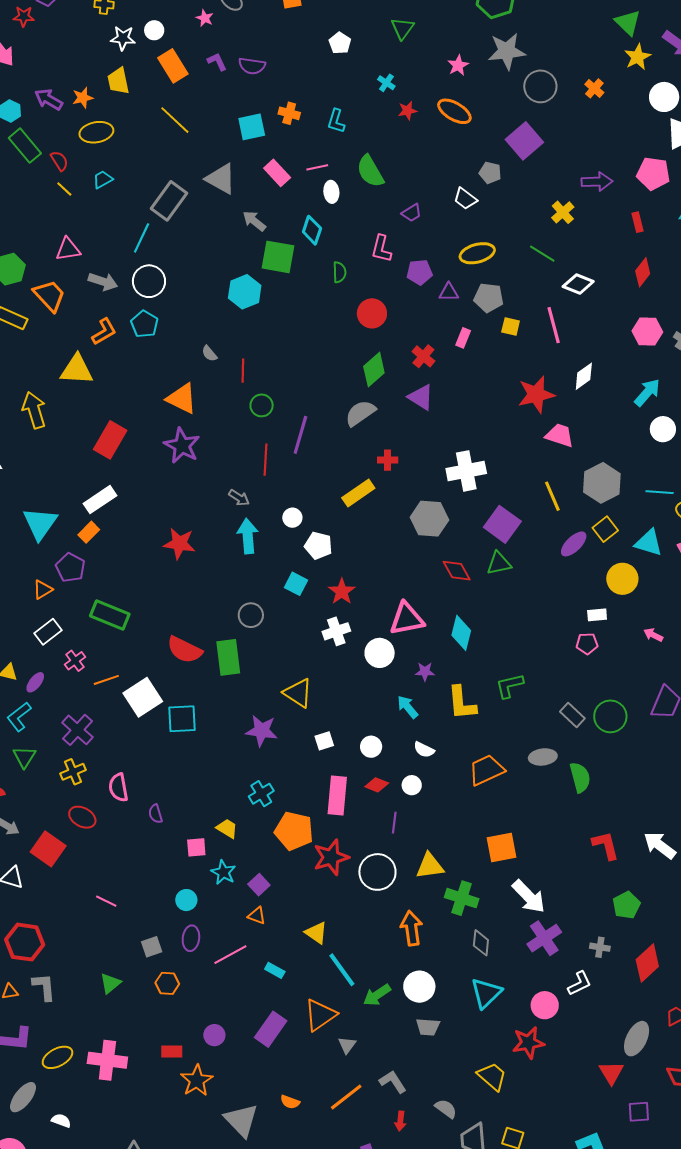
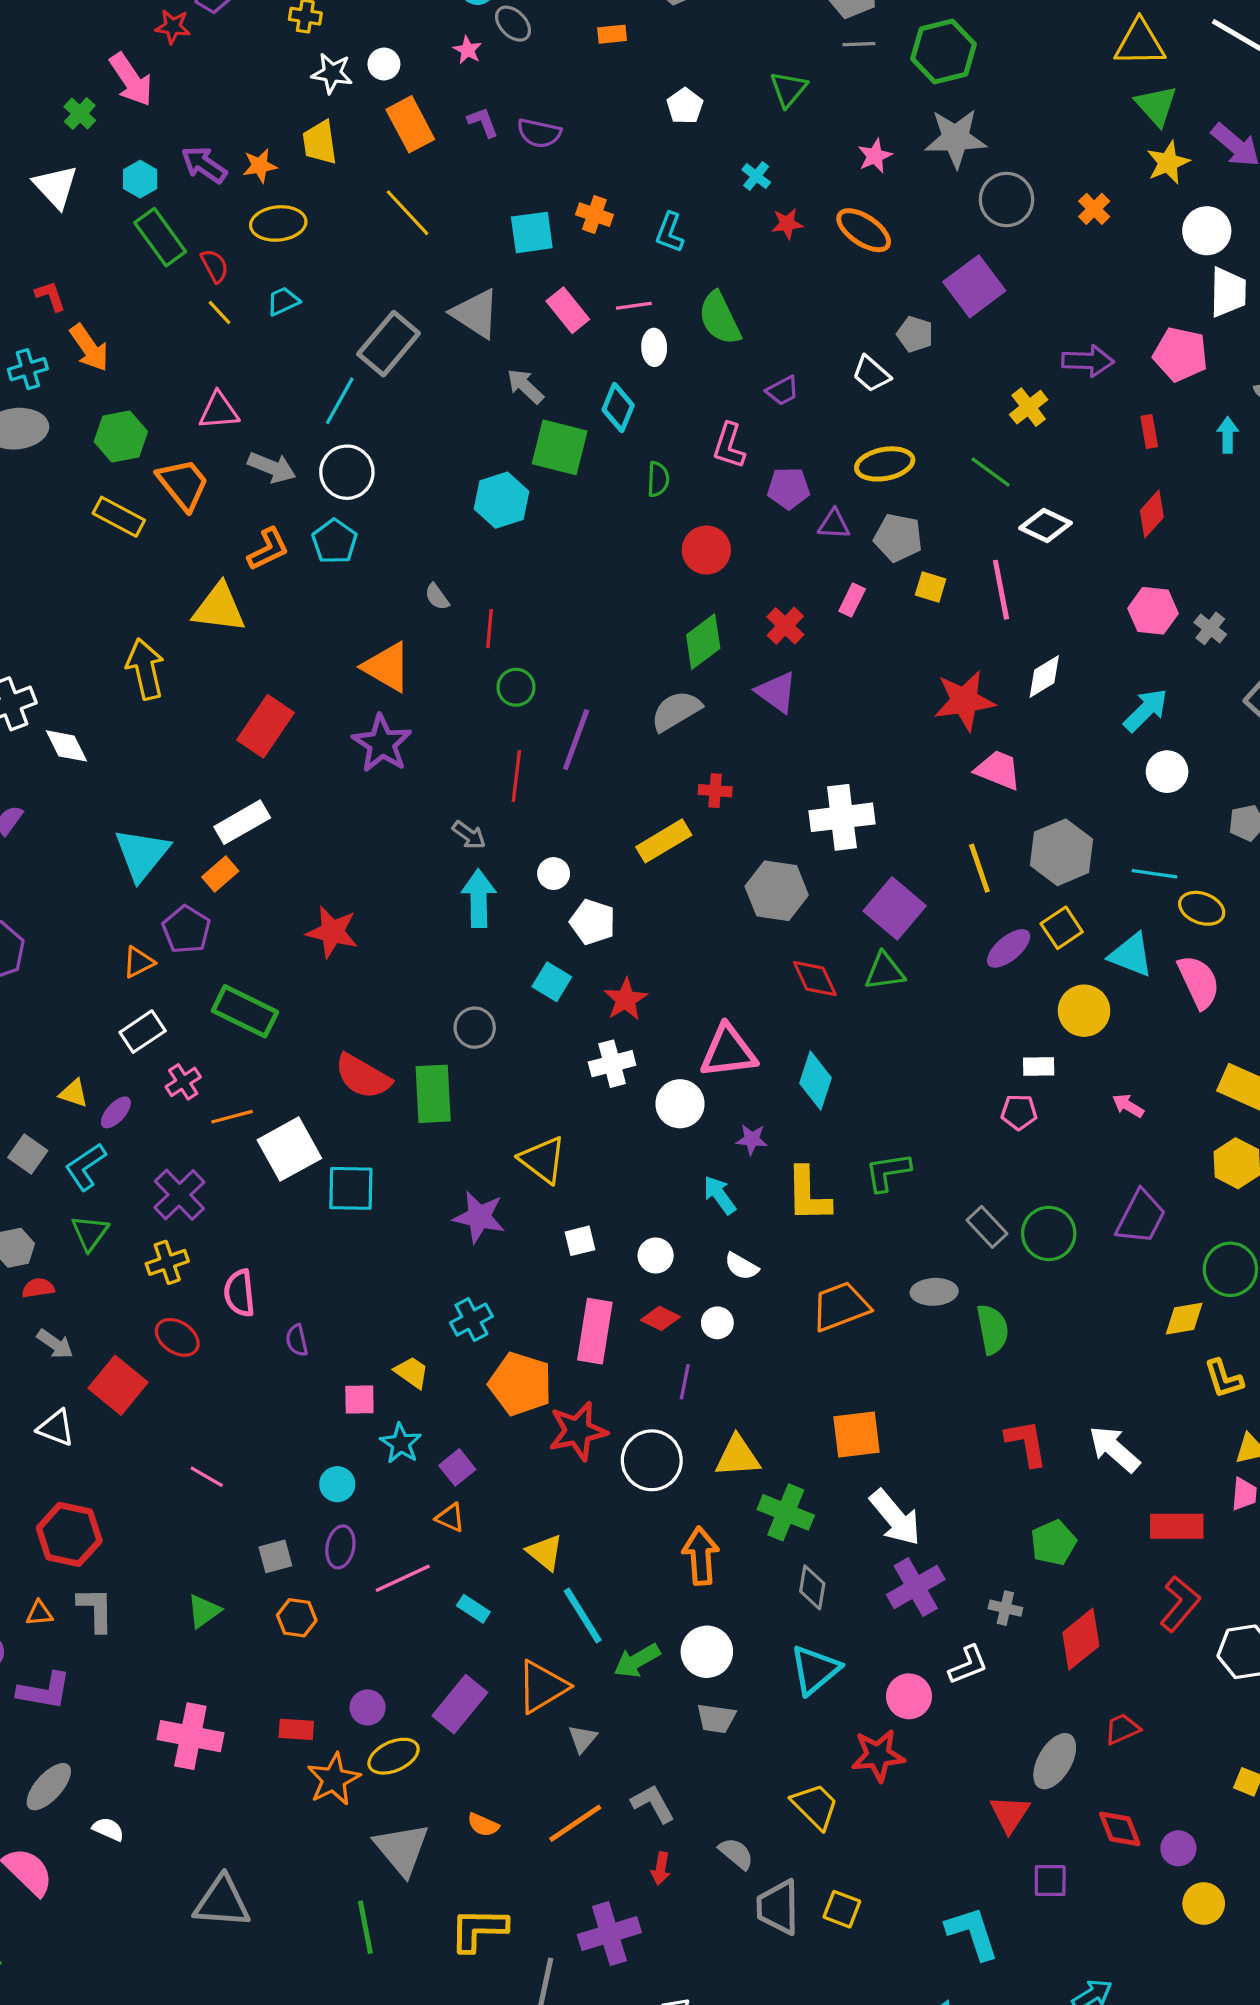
red star: (179, 544) -> (332, 932), moved
yellow ellipse: (57, 1057) -> (394, 1756), moved

